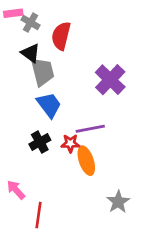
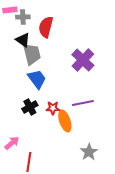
gray cross: (31, 23) -> (23, 17), turned -32
purple line: (90, 129) -> (83, 103), moved
pink arrow: (16, 190) -> (12, 143), turned 91

